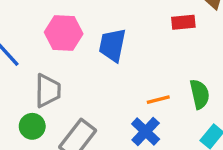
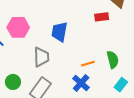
pink hexagon: (64, 33) -> (18, 27), moved
gray trapezoid: (48, 91) -> (41, 57), moved

